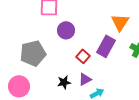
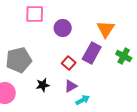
purple circle: (66, 30) -> (63, 28), moved
black star: (64, 82) -> (43, 85), moved

